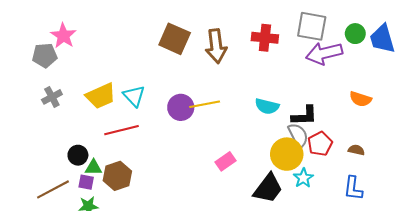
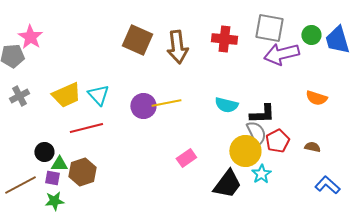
blue L-shape: (353, 188) -> (327, 185), moved, turned 125

